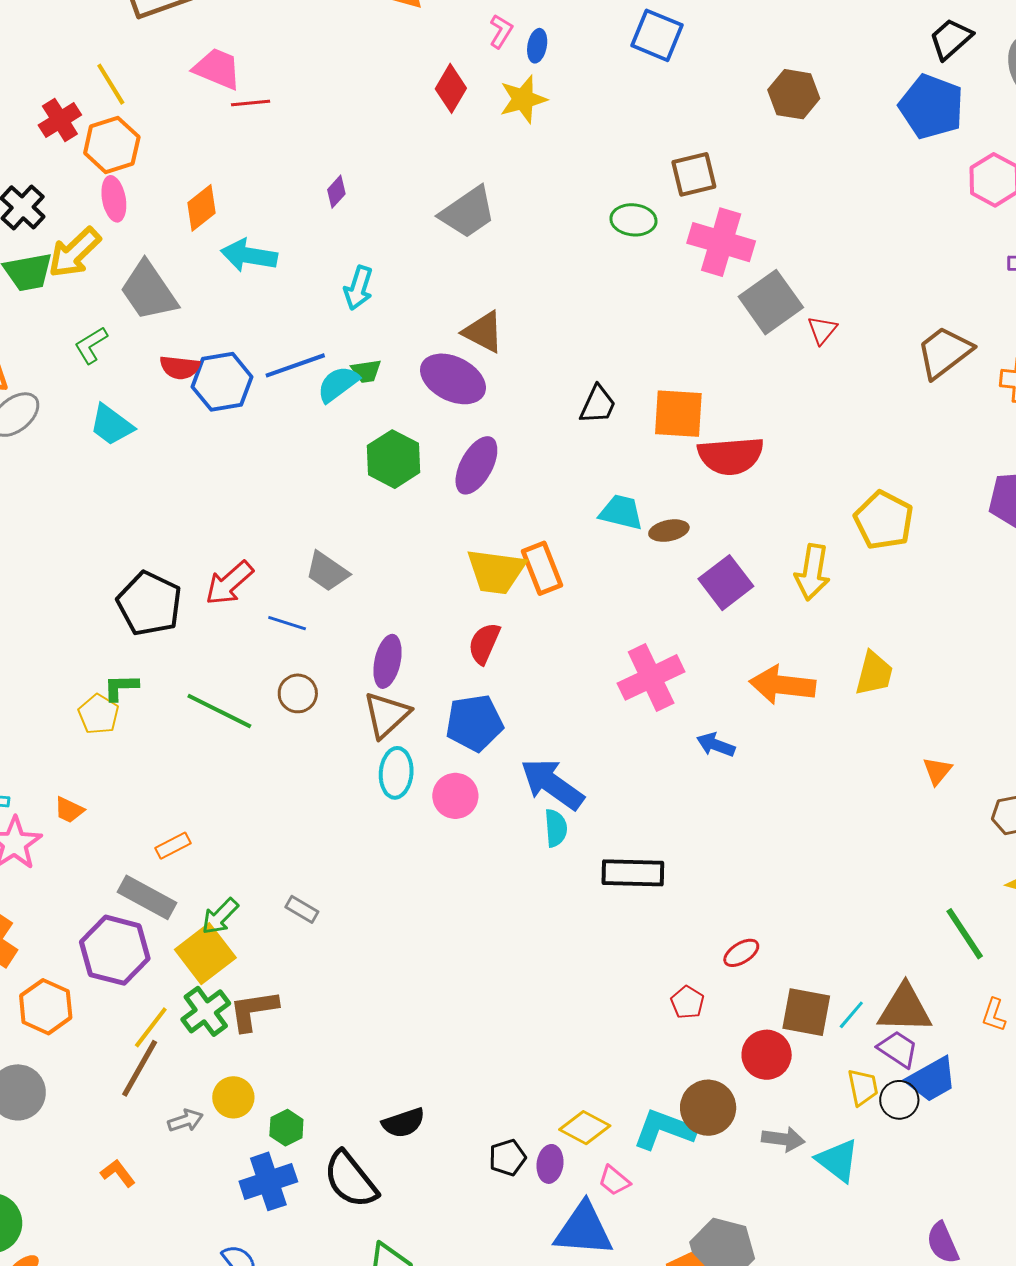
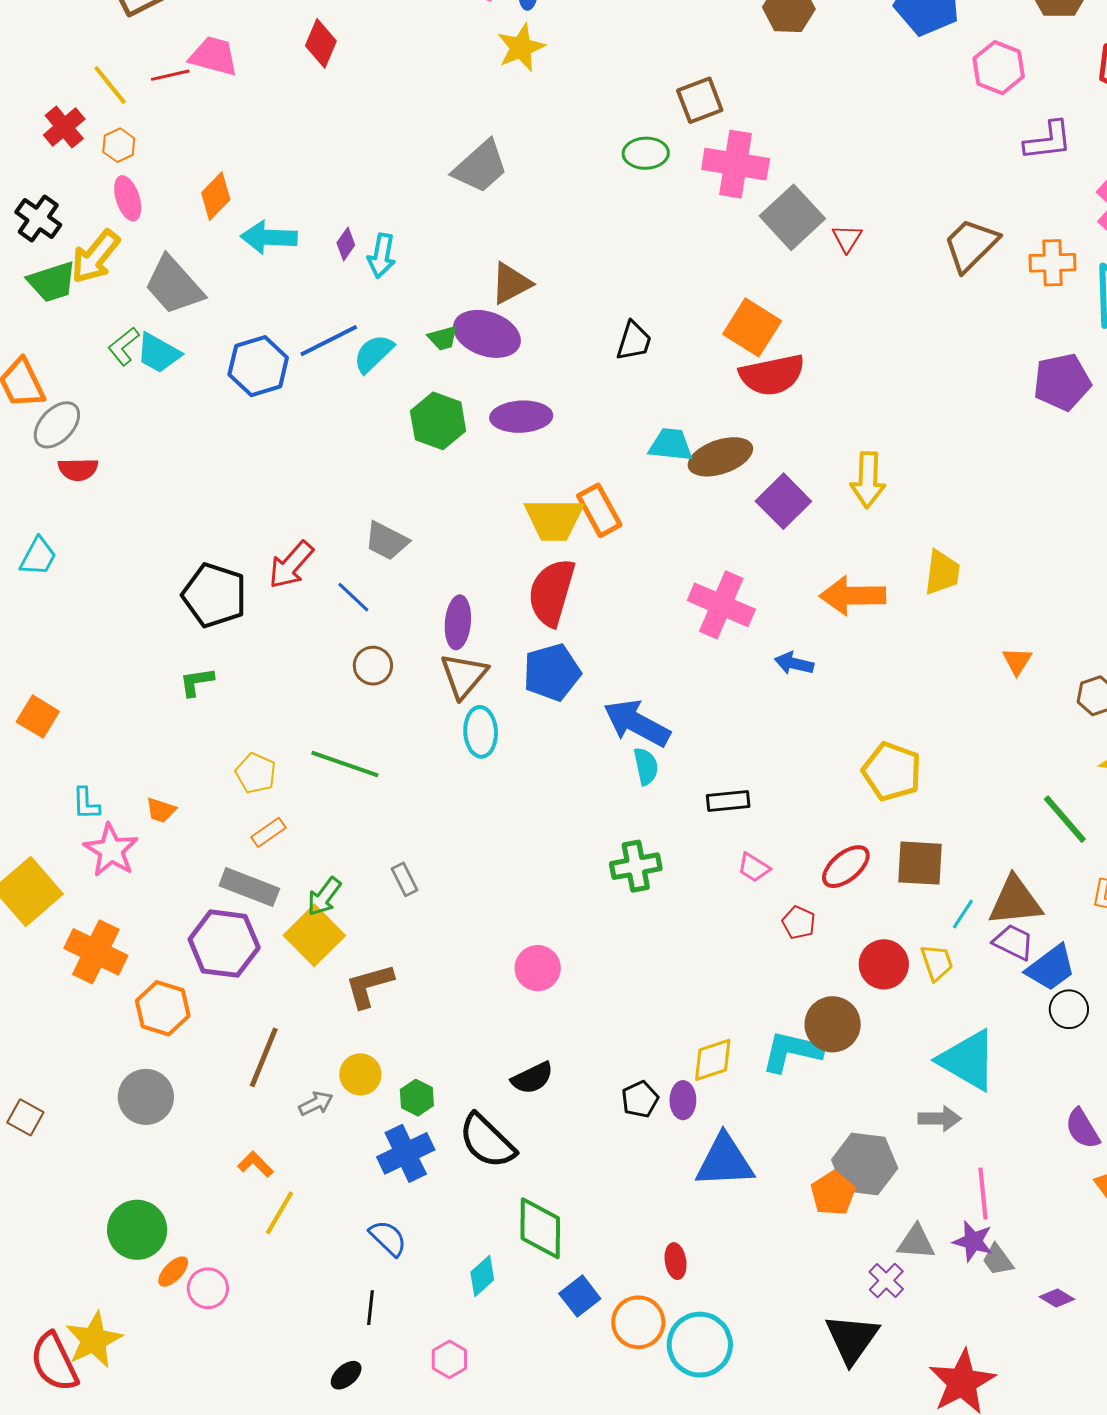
red diamond: (451, 88) -> (321, 43), moved
red line: (251, 103) -> (170, 75), moved
orange hexagon: (112, 145) -> (119, 145), size x0.6
purple diamond: (336, 192) -> (346, 244), moved
brown triangle: (483, 332) -> (511, 283), turned -48
red semicircle: (180, 367) -> (78, 469), moved
green trapezoid: (366, 371) -> (443, 338), moved
orange square: (678, 414) -> (752, 327), moved, turned 36
cyan trapezoid: (111, 425) -> (158, 353), moved
purple ellipse: (476, 465) -> (521, 417), turned 66
yellow pentagon: (884, 520) -> (892, 771), moved
brown ellipse: (669, 531) -> (720, 457), size x1.6
blue line: (287, 623) -> (353, 597), turned 33
red semicircle: (484, 643) -> (552, 592), size x1.6
pink cross: (651, 677) -> (721, 605), turned -34
green line: (219, 711) -> (345, 764), moved
yellow pentagon: (99, 714) -> (256, 773), moved
pink circle: (455, 796) -> (538, 968), moved
black rectangle: (633, 873) -> (728, 801), size x0.7
gray rectangle: (302, 909) -> (404, 879), turned 40
red ellipse: (741, 953) -> (846, 867), size x1.4
green cross: (206, 1011) -> (636, 866), moved, turned 33
brown square: (806, 1012) -> (920, 863), moved
yellow line: (151, 1027) -> (279, 1213), moved
yellow trapezoid: (863, 1087) -> (937, 962), moved
black circle: (899, 1100) -> (1069, 1009), moved
yellow diamond: (585, 1128) -> (713, 1060), turned -39
gray arrow: (783, 1139) -> (940, 1119), moved
cyan triangle: (838, 1160) -> (968, 1060), size x1.4
pink trapezoid: (614, 1181) -> (754, 868), moved

